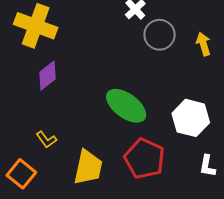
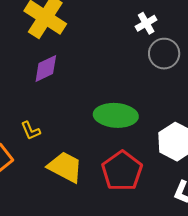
green ellipse: (126, 106) -> (116, 115), turned -45
yellow trapezoid: (88, 167) -> (65, 167), turned -87

